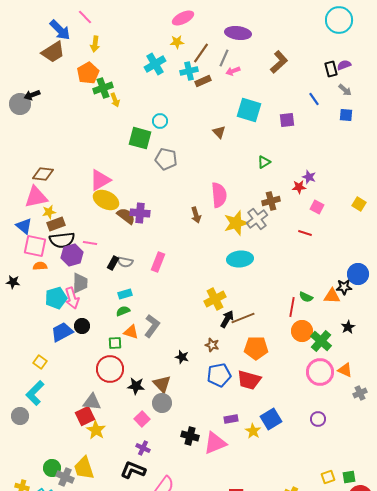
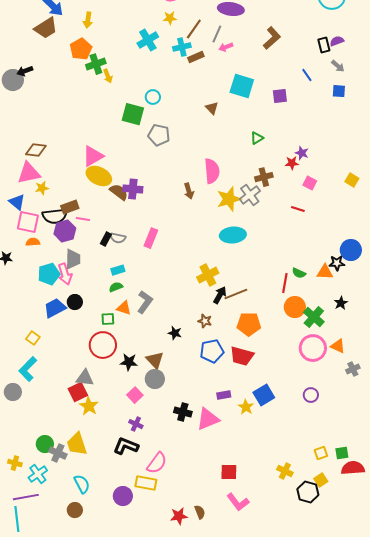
brown rectangle: (56, 224) -> (70, 207), moved

